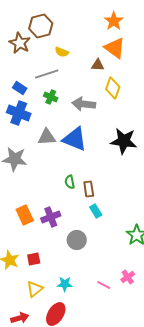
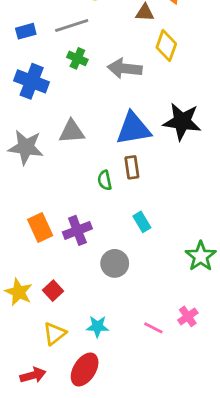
blue rectangle: (20, 88) -> (26, 31), moved, turned -48
gray triangle: (47, 137) -> (72, 132), moved
blue triangle: (75, 139) -> (133, 129), moved, turned -32
brown rectangle: (89, 189) -> (132, 167), moved
red square: (34, 259) -> (53, 291), turned -32

